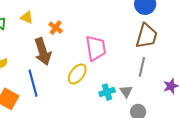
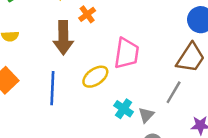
blue line: (33, 83) -> (52, 88), moved
cyan cross: (107, 92) -> (124, 109), turned 35

